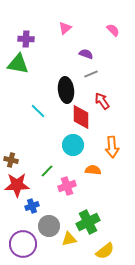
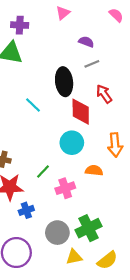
gray circle: (49, 226) -> (57, 233), moved
yellow triangle: (69, 239) -> (74, 257), moved

